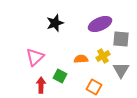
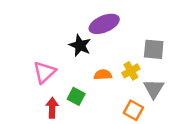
black star: (55, 23) -> (80, 45), moved, turned -30
purple ellipse: (100, 24) -> (104, 24), moved
orange square: (94, 87) -> (133, 110), moved

